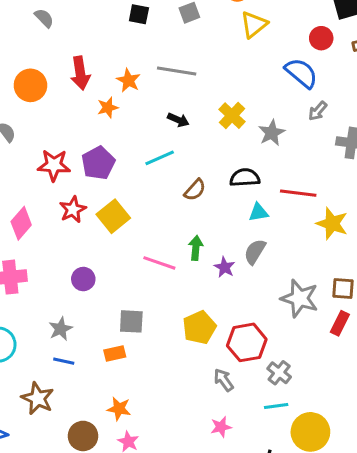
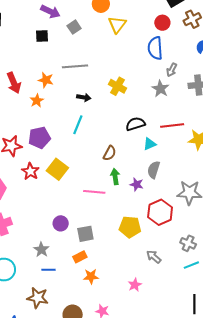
blue semicircle: (301, 73) -> (155, 48), turned -120
gray star: (272, 133) -> (160, 89), moved
cyan line: (160, 158) -> (78, 125), turned -30
purple pentagon: (98, 163) -> (39, 138), turned 30
brown semicircle: (195, 190) -> (110, 153), moved
purple circle: (83, 279) -> (61, 223), moved
yellow pentagon: (199, 327) -> (130, 227), turned -30
red hexagon: (247, 342) -> (160, 212), moved
orange star: (119, 409) -> (91, 276), moved
pink star: (221, 427) -> (135, 285), moved

